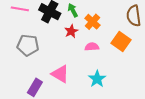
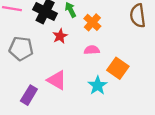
red star: (71, 31) -> (60, 36), moved
orange square: (121, 41) -> (118, 68), moved

